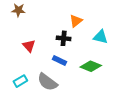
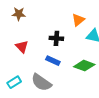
brown star: (18, 10) -> (19, 14), moved
orange triangle: (76, 21) -> (78, 20), moved

